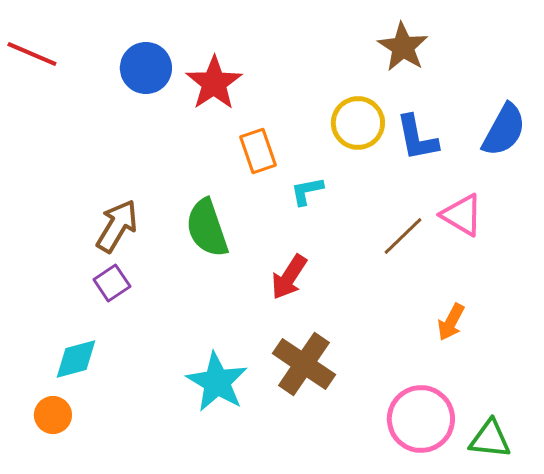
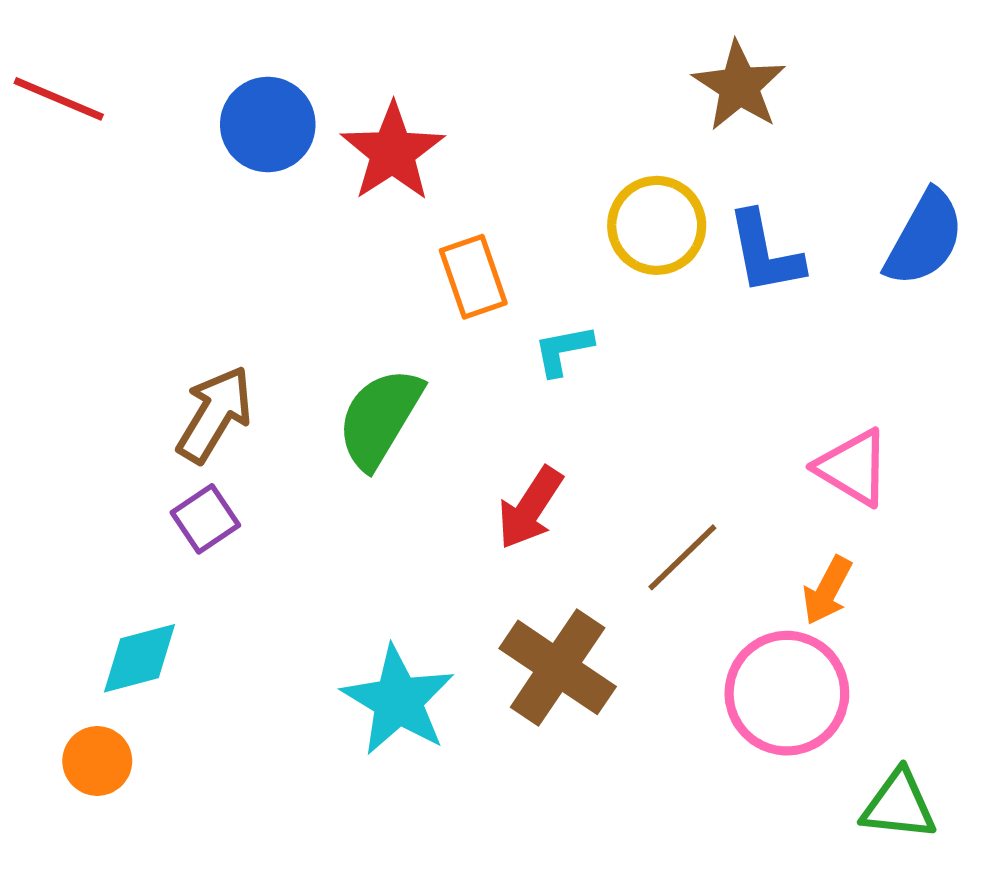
pink triangle: (462, 215) -> (853, 468), moved
green semicircle: (207, 228) -> (380, 418), turned 50
brown line: (403, 236) -> (682, 557), moved
pink circle: (421, 419) -> (787, 693), moved

